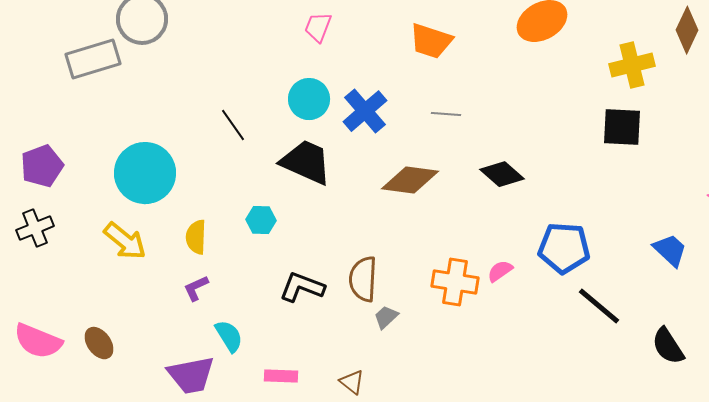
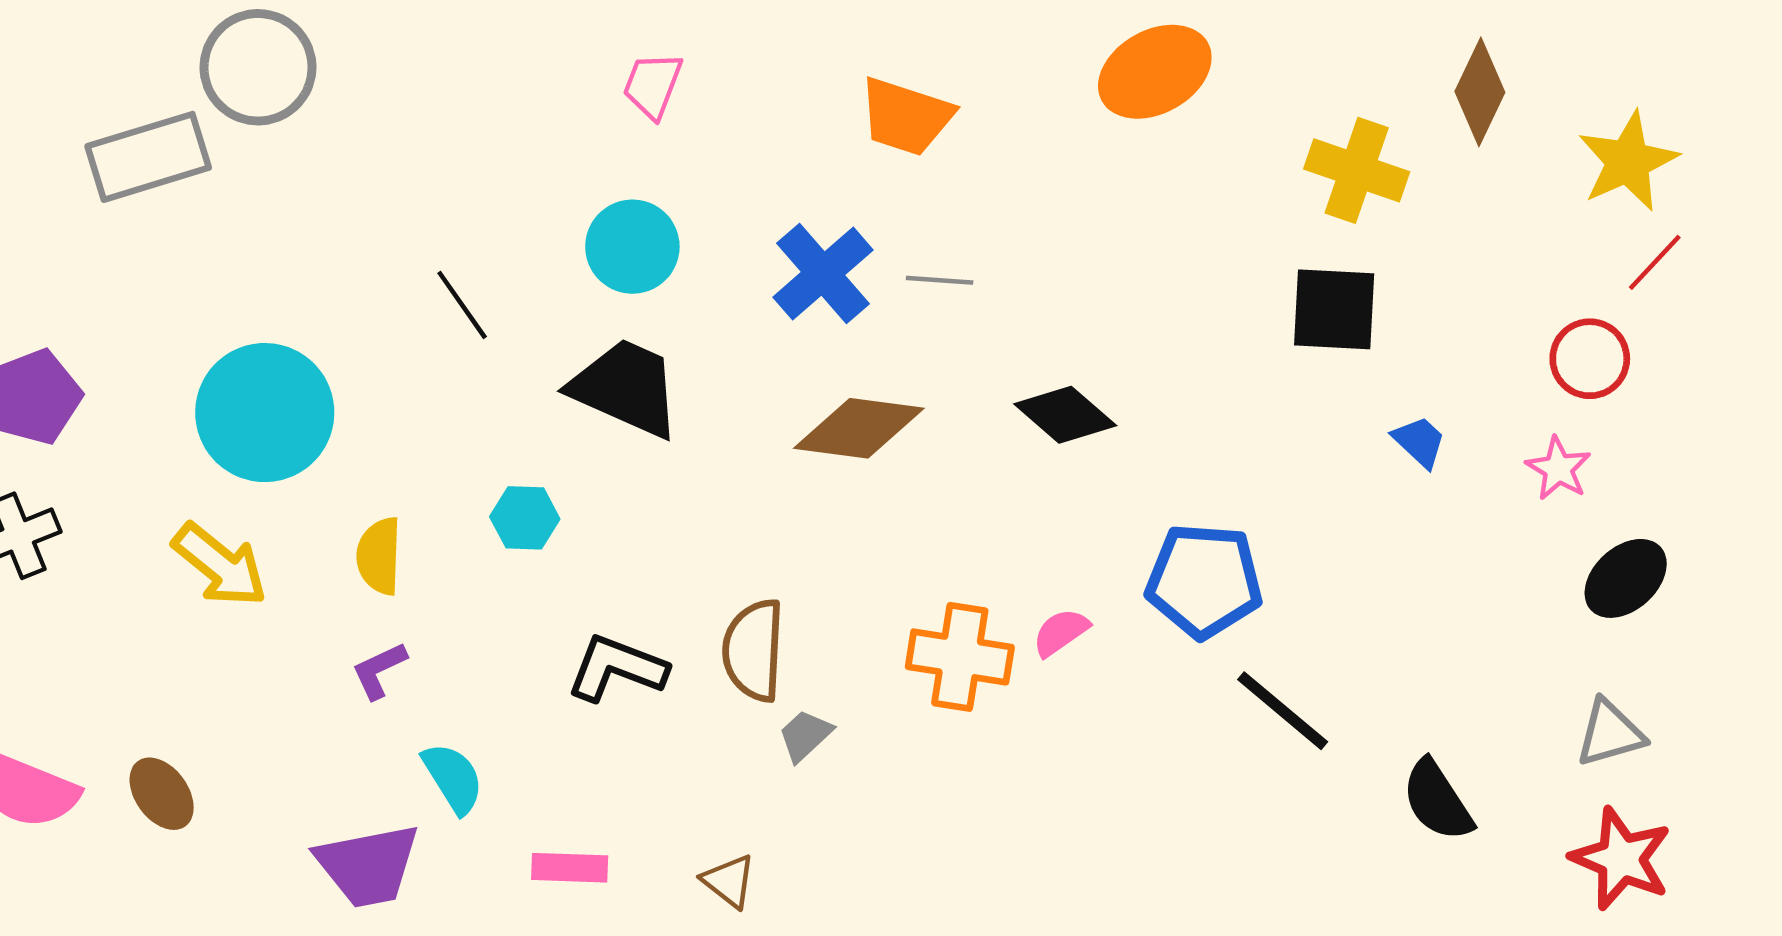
yellow cross: (632, 65) -> (1357, 170), turned 33
blue cross: (365, 111) -> (823, 274), moved
blue trapezoid: (670, 250) -> (1419, 442), moved, size x0.7

